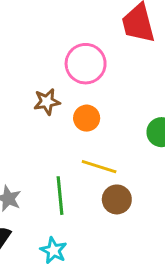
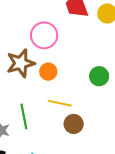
brown star: (47, 102) -> (21, 63), size x1.6
green line: (60, 196) -> (24, 116), moved

